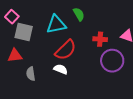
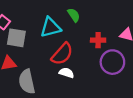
white semicircle: (61, 69) -> (66, 73), moved
gray semicircle: (31, 74) -> (27, 82), size x1.6

